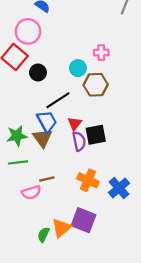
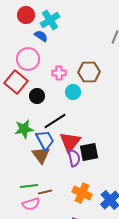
pink cross: (101, 53) -> (59, 73), moved
brown hexagon: (96, 85) -> (89, 72), moved
red triangle: (75, 124) -> (70, 142), size x1.6
green star: (17, 136) -> (24, 129), moved
green line: (18, 162) -> (29, 186), moved

